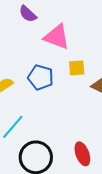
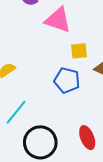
blue pentagon: (41, 77) -> (67, 80), moved

